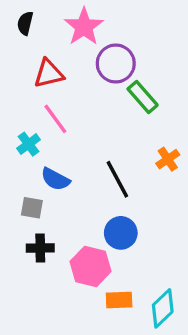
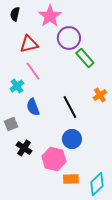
blue semicircle: (55, 179) -> (33, 107), turned 42
gray square: (32, 208) -> (11, 124), moved, turned -32
black cross: (40, 248) -> (24, 148), turned 35

